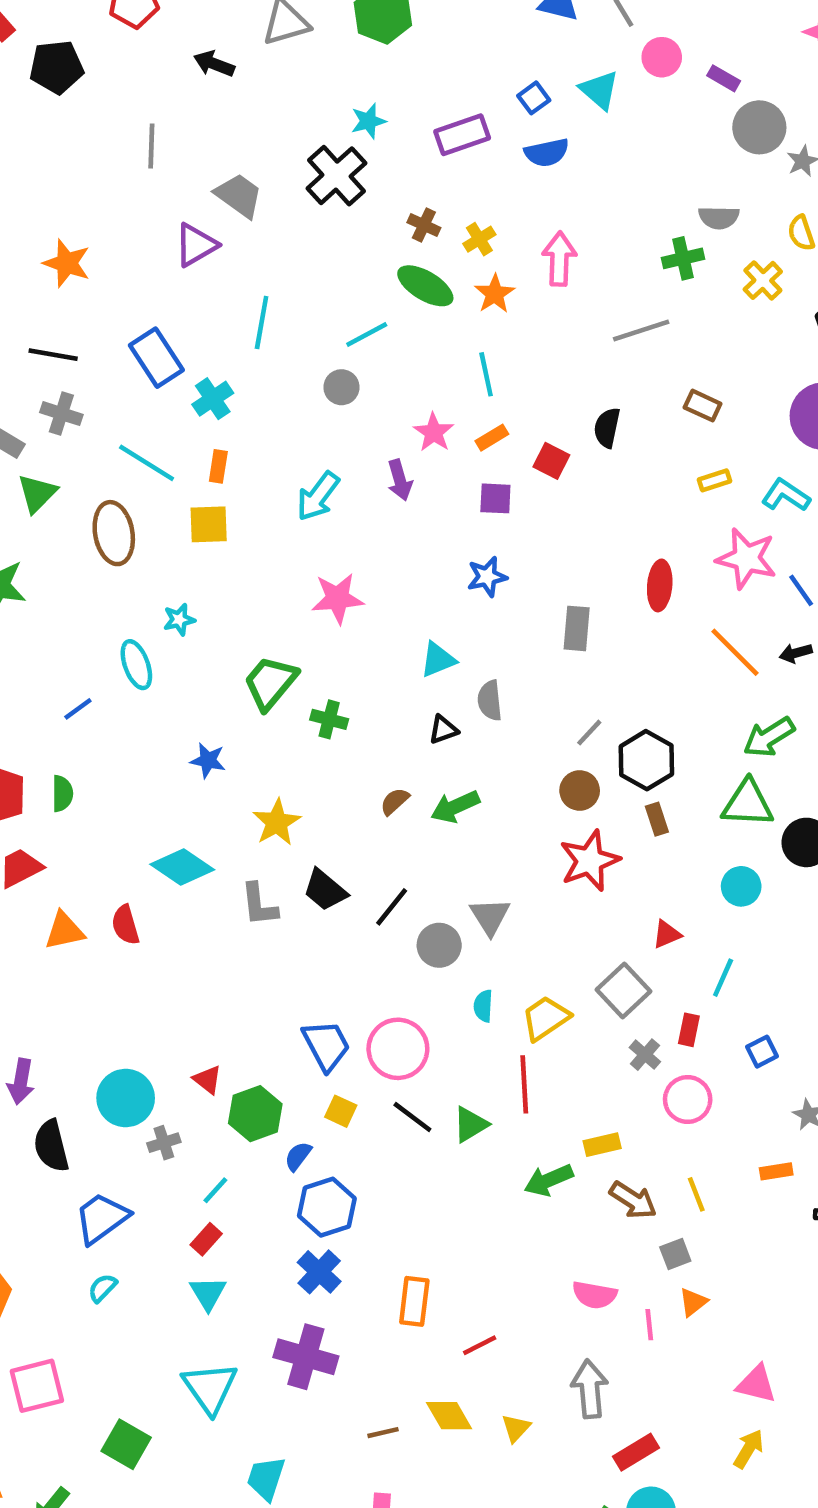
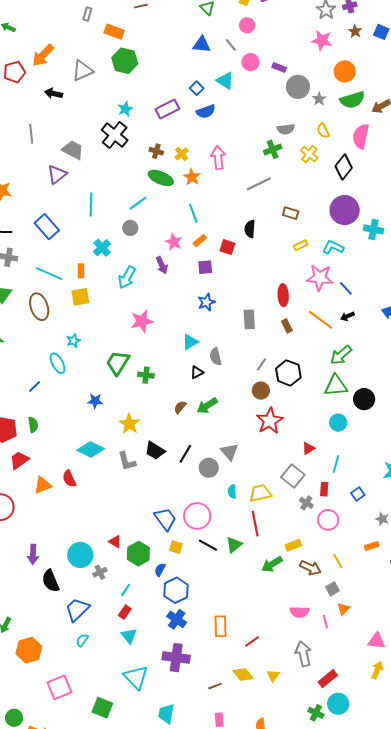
cyan cross: (213, 399) -> (102, 248), moved
brown rectangle: (657, 819) -> (287, 326), moved
yellow trapezoid: (546, 1018) -> (260, 493), turned 30

